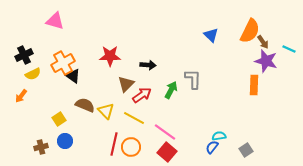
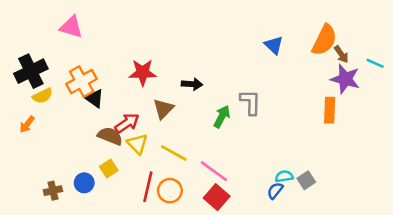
black cross: (24, 55) -> (31, 71), size x1.4
red arrow: (142, 95) -> (127, 123), moved
yellow square: (59, 119) -> (109, 169), moved
gray square: (246, 150) -> (306, 180), moved

